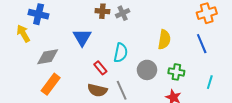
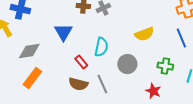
yellow semicircle: (164, 40) -> (144, 34), turned 60
green cross: (176, 72) -> (165, 66), moved

